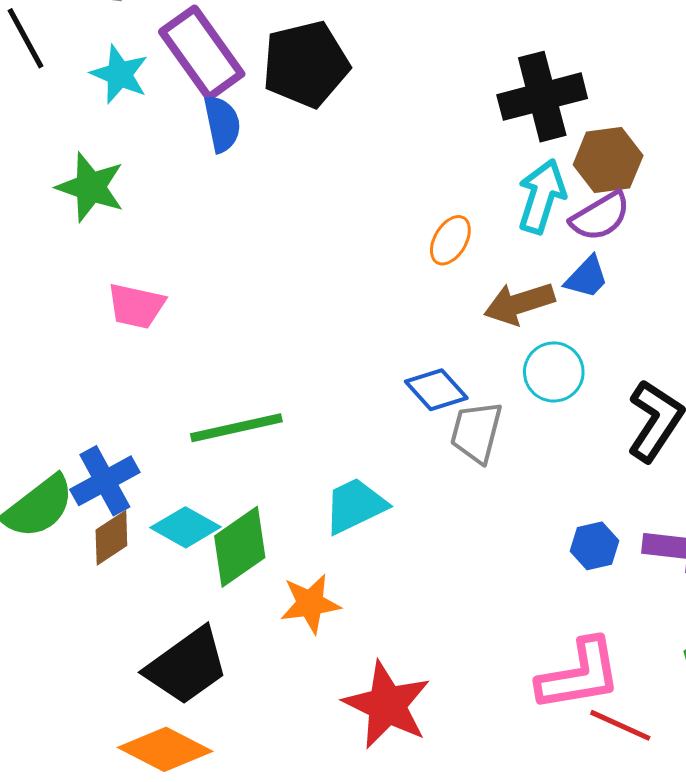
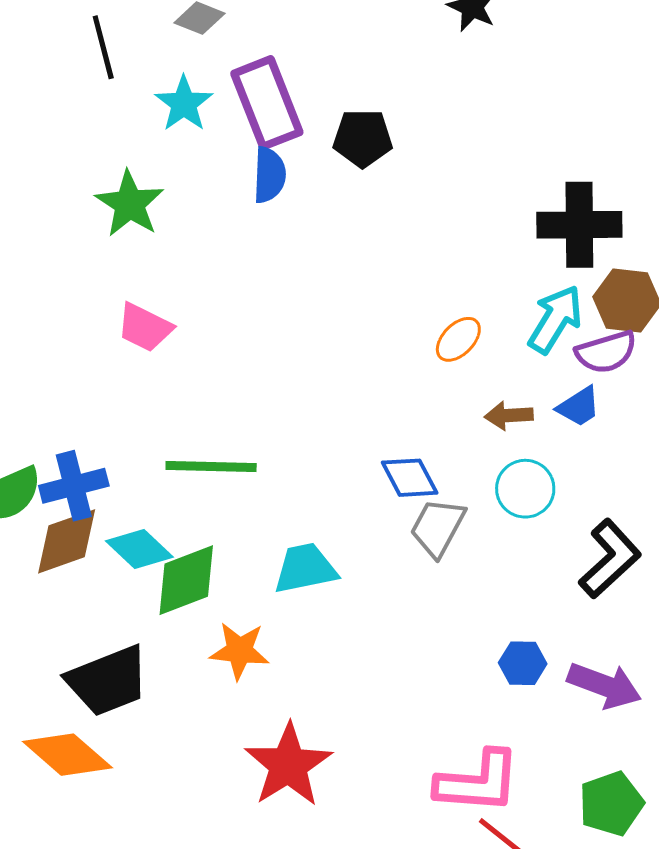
black pentagon: (306, 64) -> (363, 138), size x0.7
brown arrow: (519, 303) -> (509, 416), size x0.7
brown diamond: (111, 538) -> (67, 541), size x1.4

